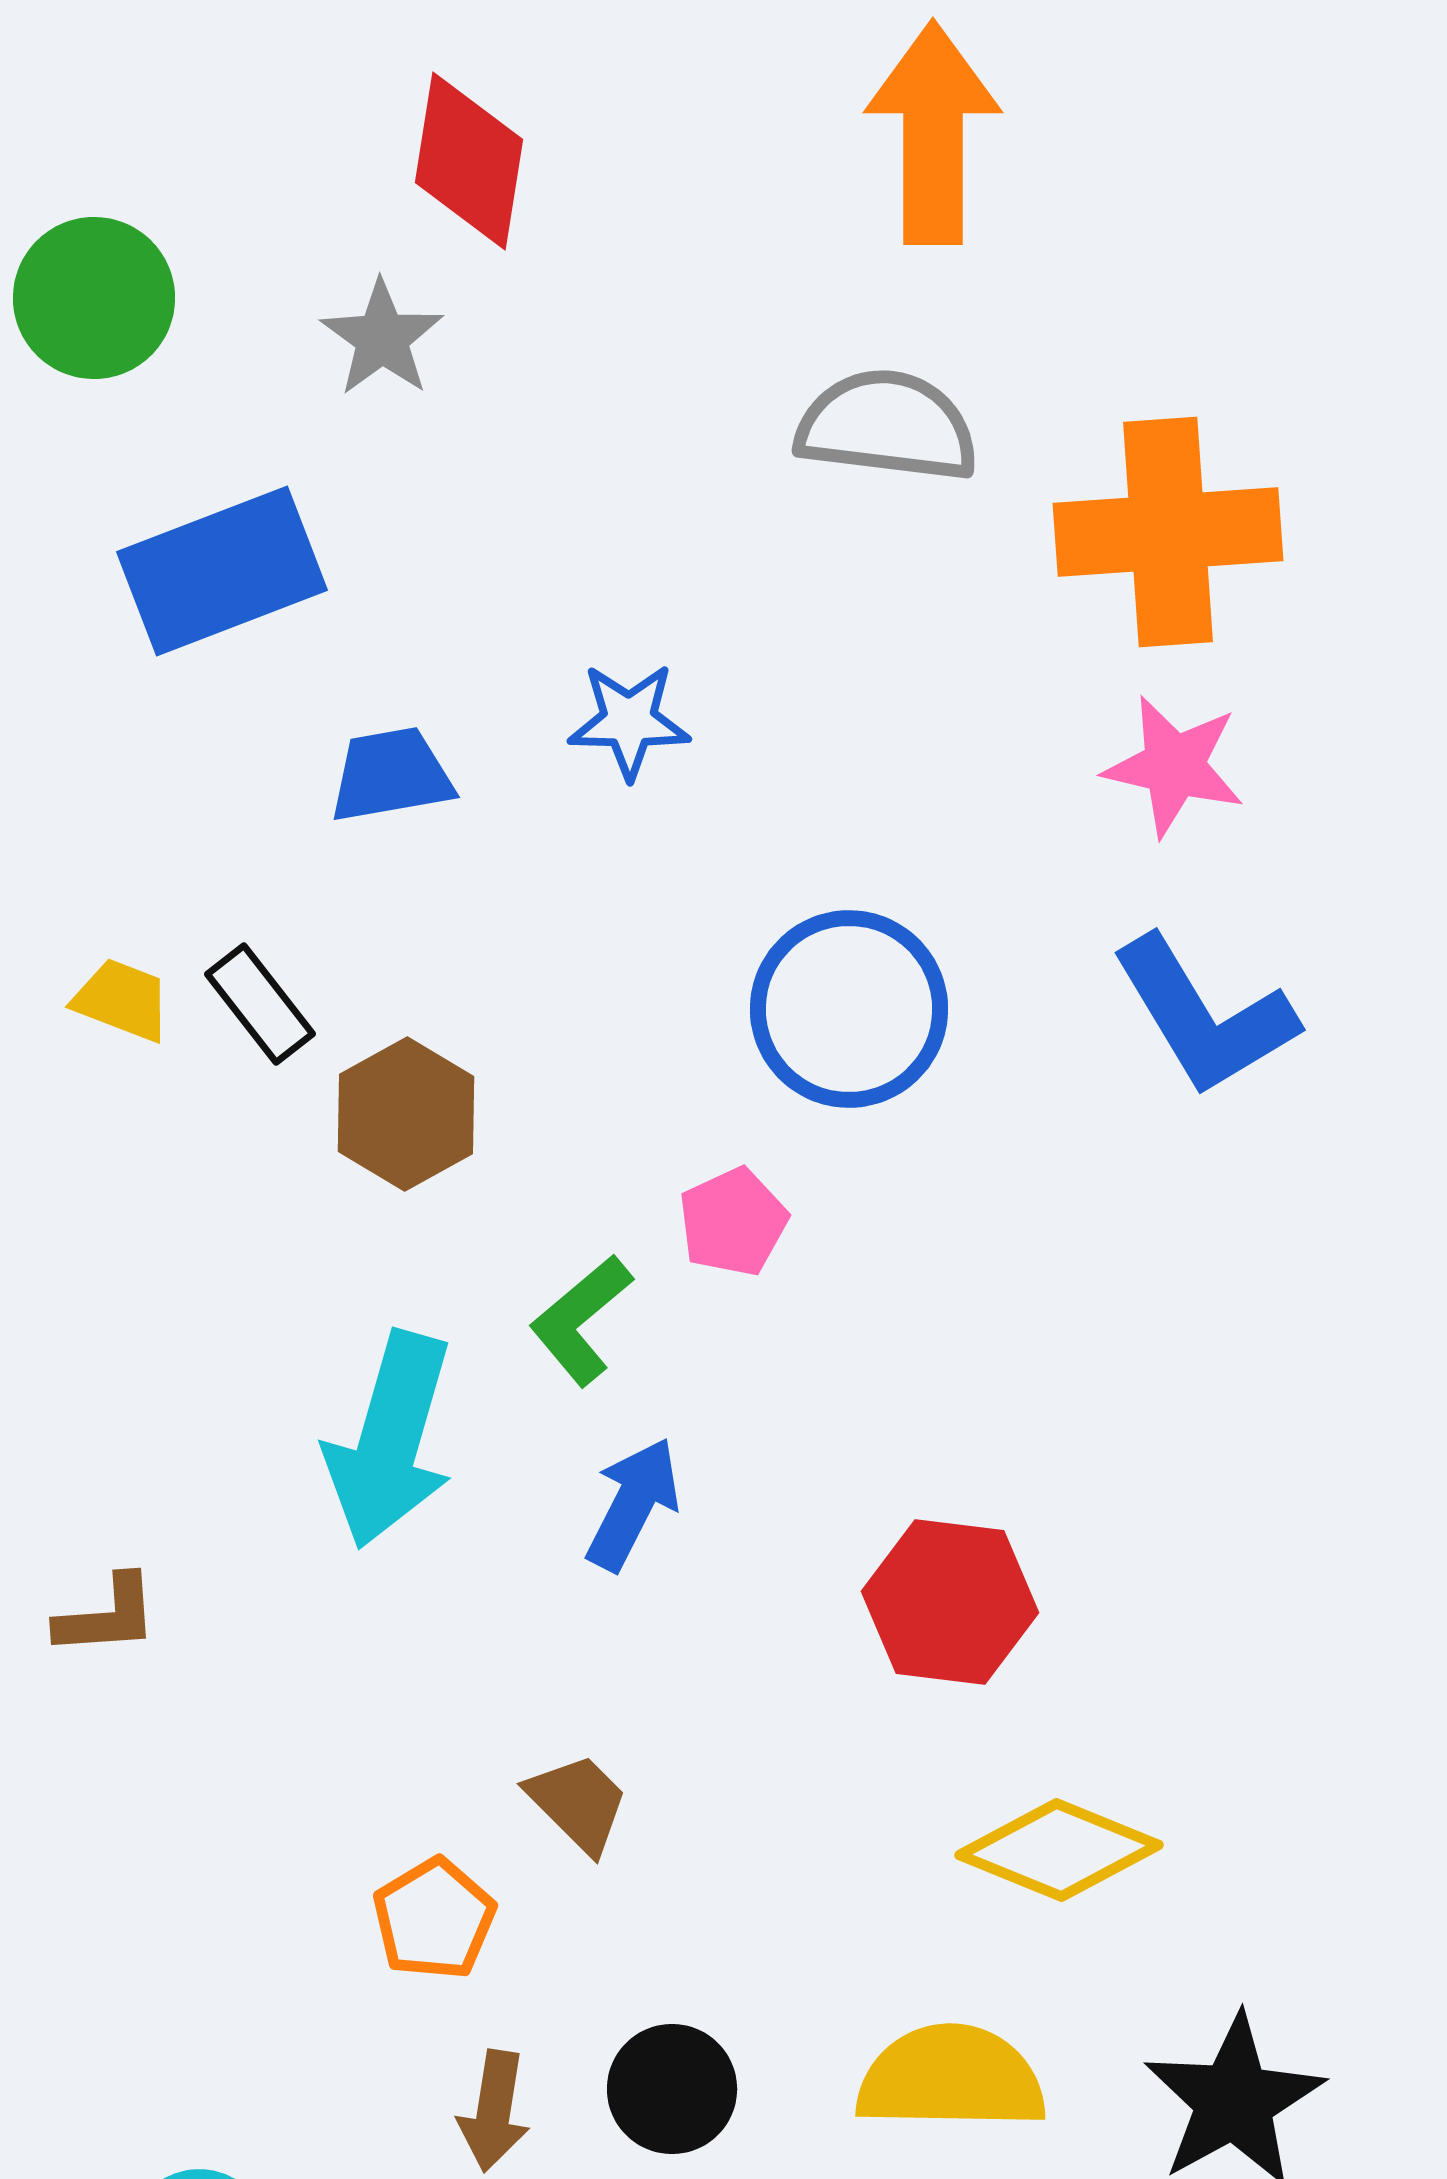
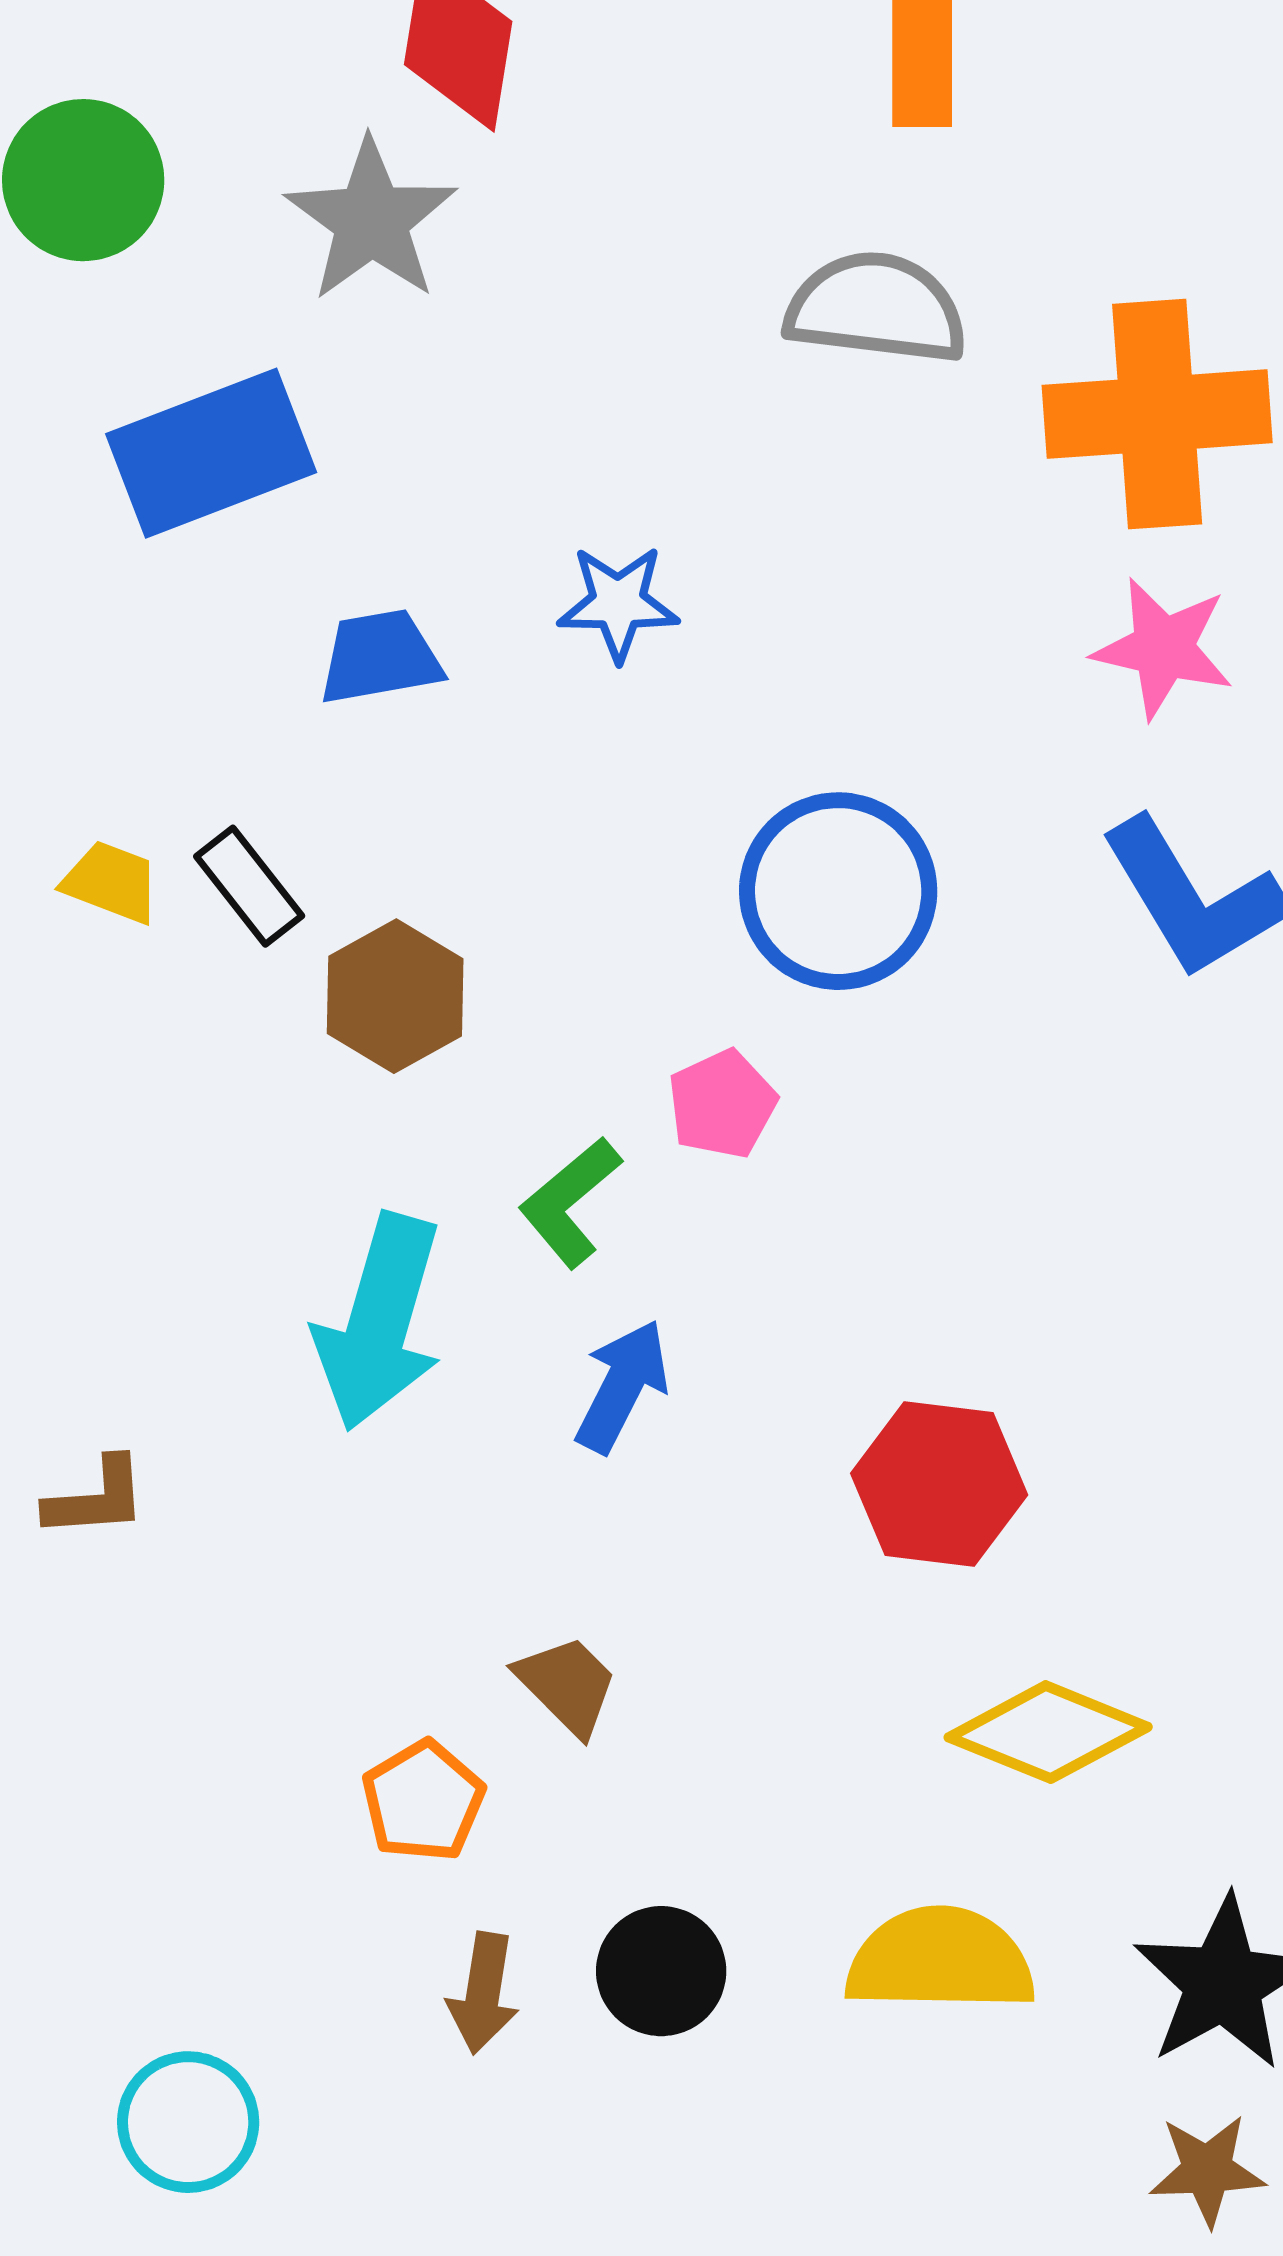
gray star: (382, 338) -> (371, 220), size x1.4

